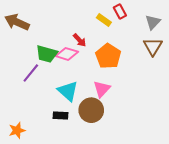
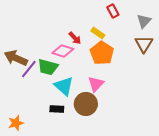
yellow rectangle: (104, 20) -> (98, 33), moved
brown arrow: (17, 22) -> (16, 58), moved
green trapezoid: (47, 54) -> (48, 67), moved

